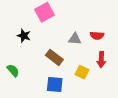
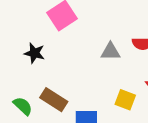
brown rectangle: (54, 57) -> (54, 100), moved

